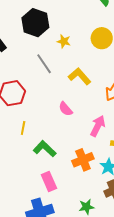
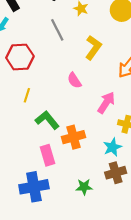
yellow L-shape: (80, 76) -> (93, 48), turned 70
orange cross: (83, 160) -> (74, 137), moved

